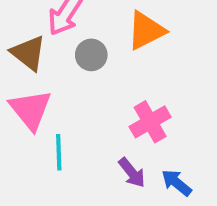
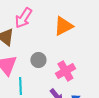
gray circle: (91, 55) -> (38, 60), moved

